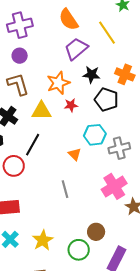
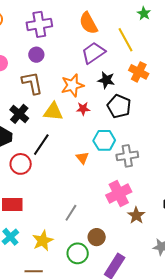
orange cross: (125, 74) -> (139, 72), moved
gray line: (65, 189) -> (71, 213), moved, turned 42

